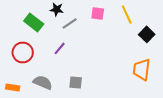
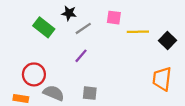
yellow line: (127, 14) -> (138, 32), moved, turned -66
purple line: (60, 48) -> (81, 56), moved
red circle: (23, 52) -> (34, 74), moved

